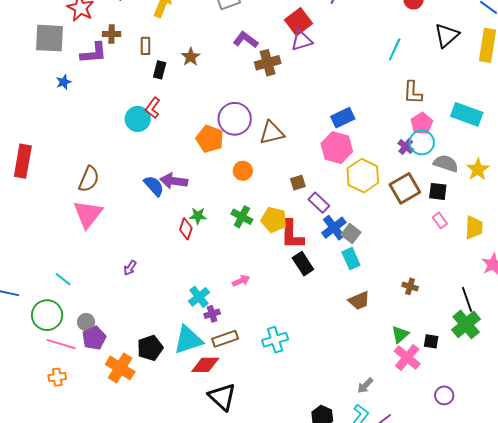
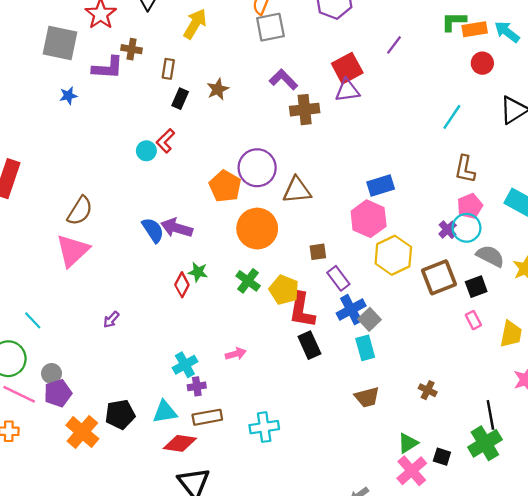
cyan circle: (138, 119) -> (146, 151), size x0.7
orange circle: (243, 171) -> (257, 229), size x1.8
black square: (438, 191) -> (476, 287), turned -36
cyan triangle: (188, 340) -> (165, 412), size x0.7

